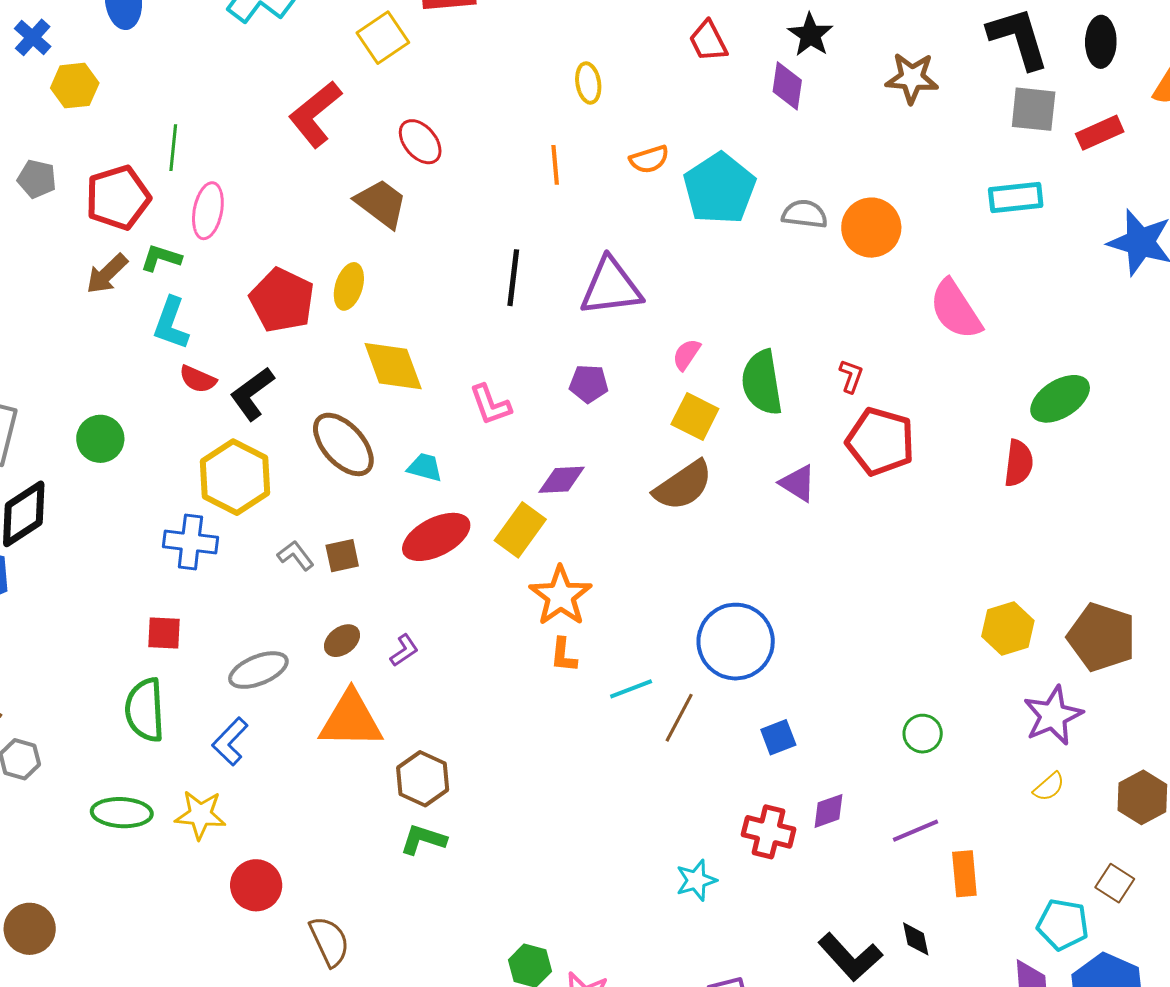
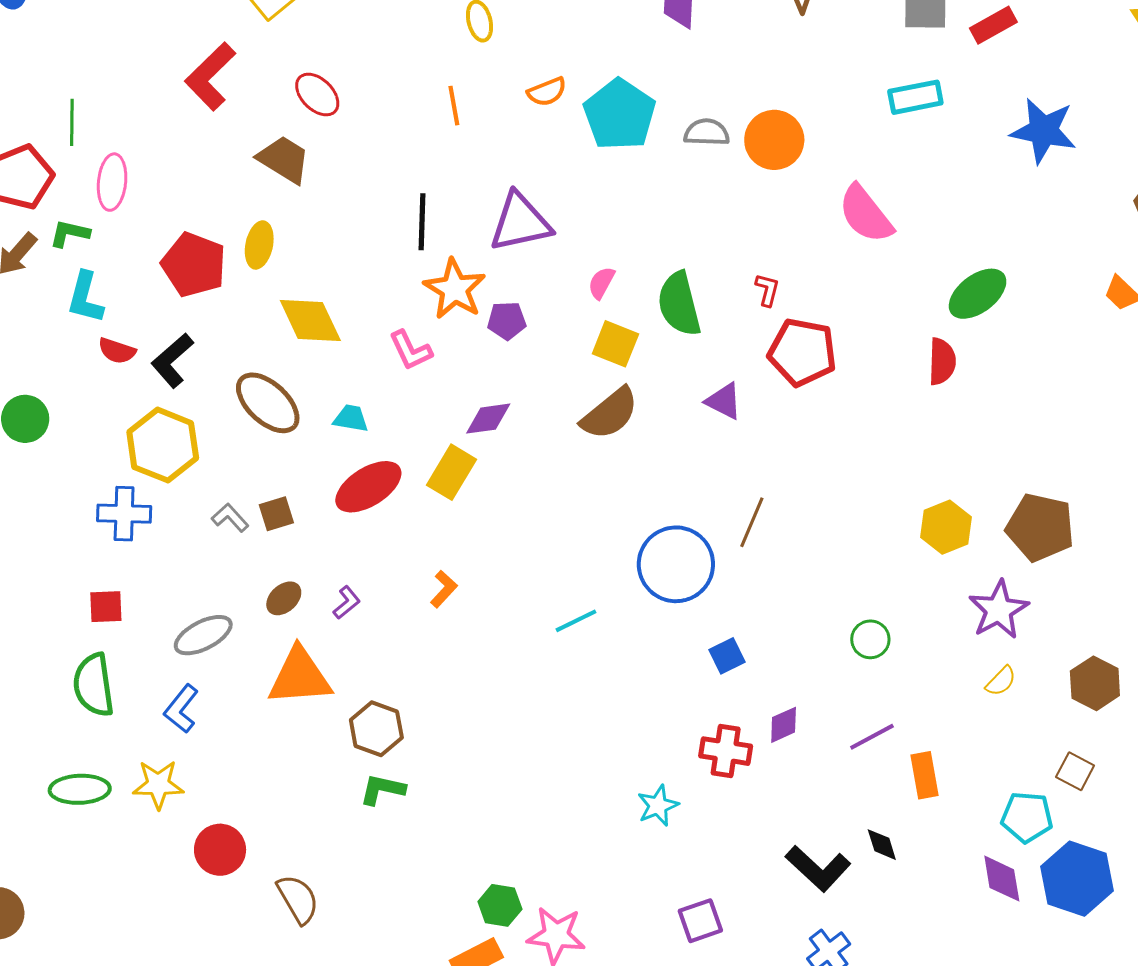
orange star: (561, 596) -> (455, 289), moved
orange L-shape: (563, 655) -> (444, 589), moved, turned -138
brown line: (679, 718) -> (752, 522), moved

